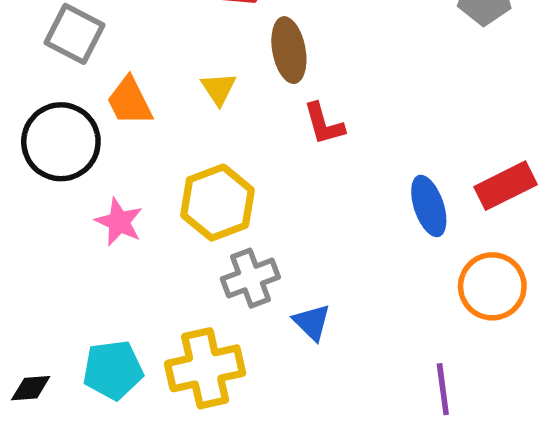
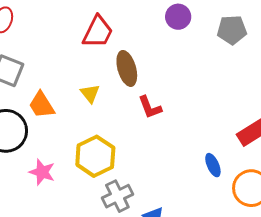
blue ellipse: (429, 206) -> (213, 165), moved, size x0.7

